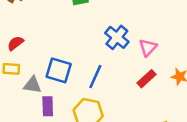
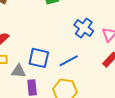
blue line: (95, 76) -> (69, 61), turned 42

